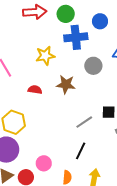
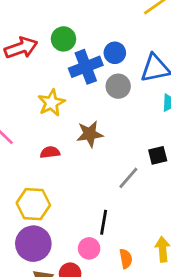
blue circle: (100, 21) -> (115, 53), moved
gray circle: (93, 66) -> (118, 86), moved
black line: (81, 151) -> (104, 222), moved

